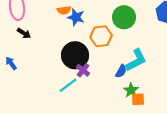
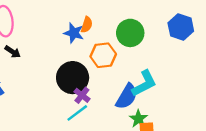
orange semicircle: (64, 10) -> (87, 25), moved, turned -64
blue semicircle: (121, 71) -> (127, 96), size x1.6
cyan line: (68, 85) -> (77, 113), moved

